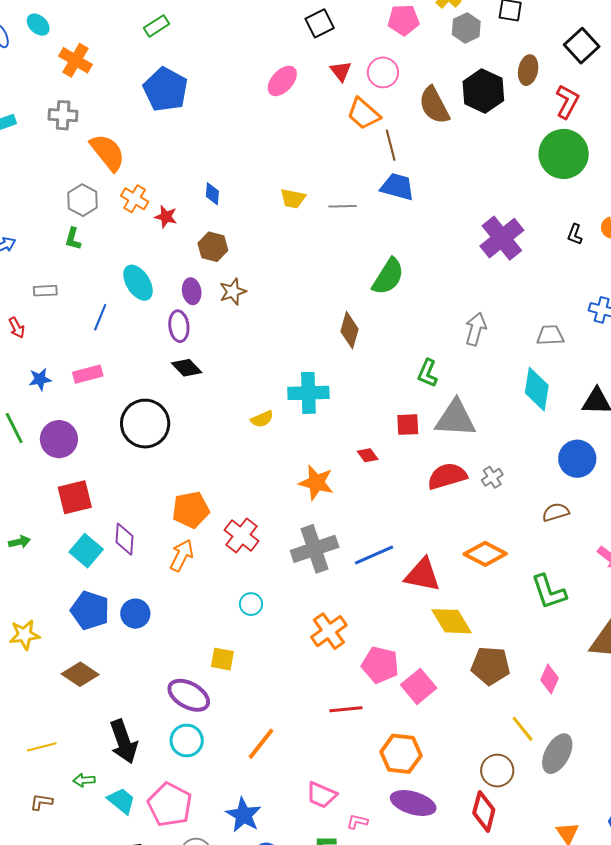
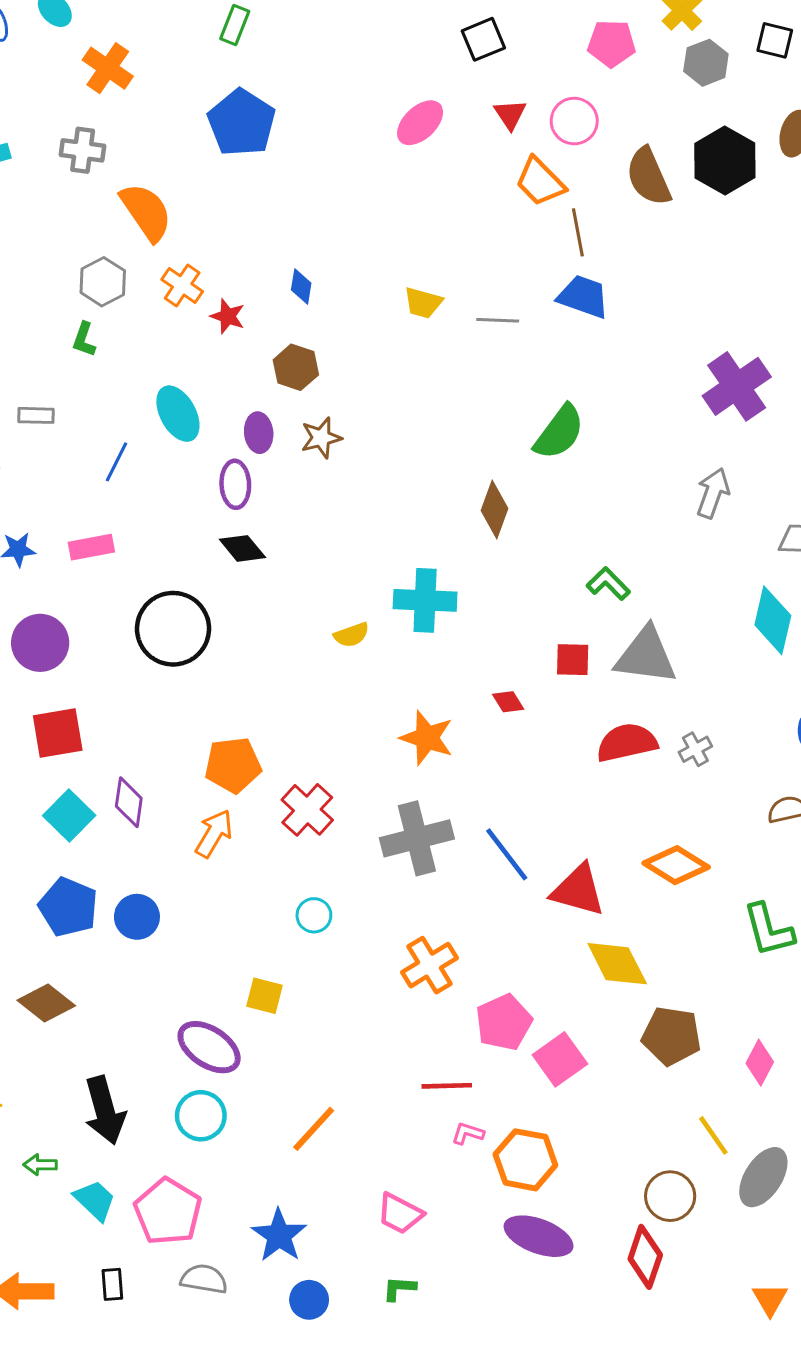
green rectangle: (156, 26) -> (235, 25), turned -40
gray arrow: (476, 329) -> (713, 493), moved
green L-shape: (427, 373) -> (608, 584), turned 108
blue line: (374, 555) -> (507, 854), turned 72
pink pentagon: (380, 665) -> (504, 1022), turned 30
pink L-shape: (357, 822) -> (468, 1133), moved

